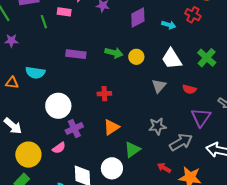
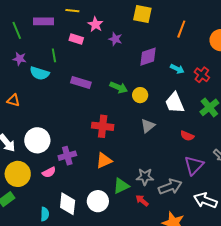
red cross: (193, 15) -> (202, 75), moved
green line: (44, 22) -> (54, 55), moved
cyan semicircle: (35, 73) -> (39, 73), moved
gray triangle: (159, 86) -> (148, 126), moved
red cross: (104, 94) -> (103, 126), size x1.5
white circle: (58, 106) -> (37, 140), moved
gray star: (157, 126) -> (145, 177), moved
red arrow: (164, 168) -> (142, 201), moved

